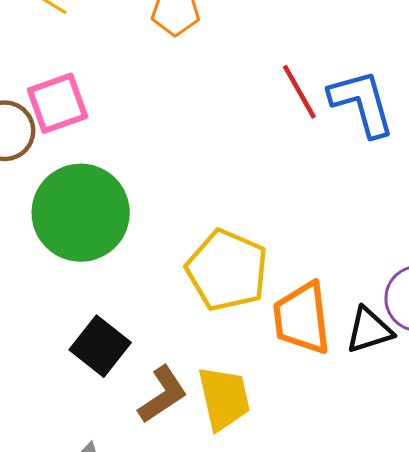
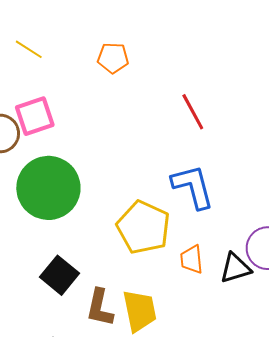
blue L-shape: (362, 103) -> (193, 187), moved
orange trapezoid: (302, 318) -> (192, 260), size x0.6
brown L-shape: (163, 395) -> (100, 308), turned 135

